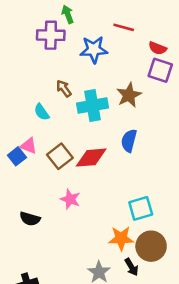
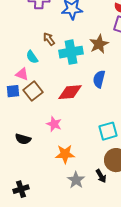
pink triangle: (29, 146) -> (22, 74), moved
blue square: (17, 156) -> (13, 91), turned 32
brown square: (60, 156) -> (33, 91), moved
orange star: (121, 238) -> (65, 154), moved

